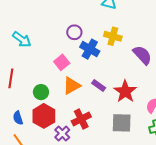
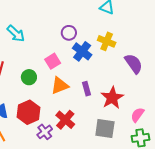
purple rectangle: (99, 86) -> (87, 89), turned 32
green circle: (41, 92) -> (29, 77), moved
red cross: (81, 119) -> (65, 120), turned -30

